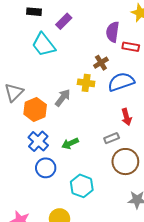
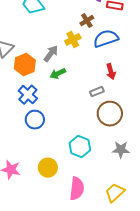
yellow cross: (86, 83) -> (73, 40), turned -35
green arrow: (70, 143) -> (58, 74), moved
cyan hexagon: (82, 186) -> (80, 147), moved

